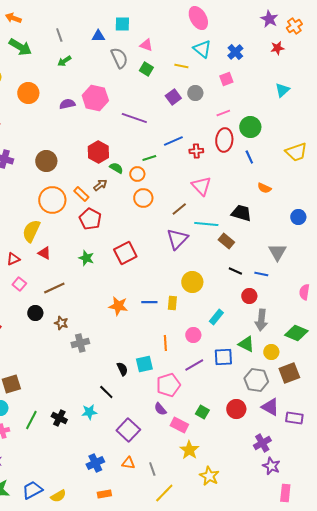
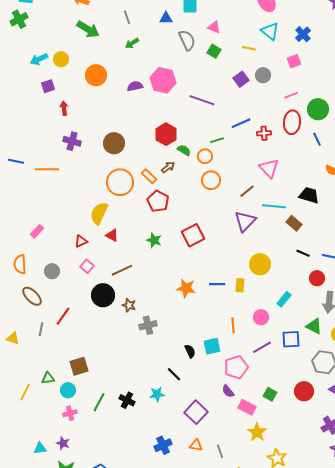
black circle: (35, 313) -> (103, 295), size x1.5

